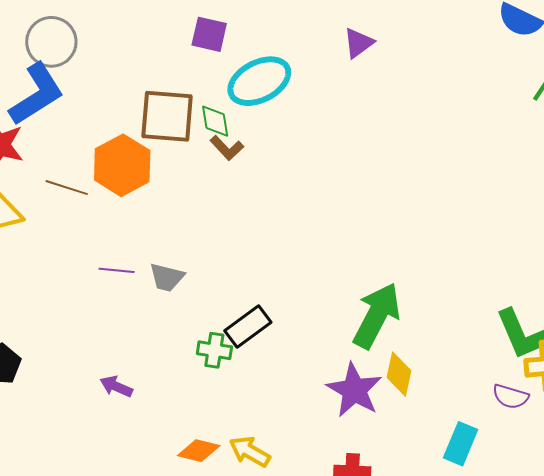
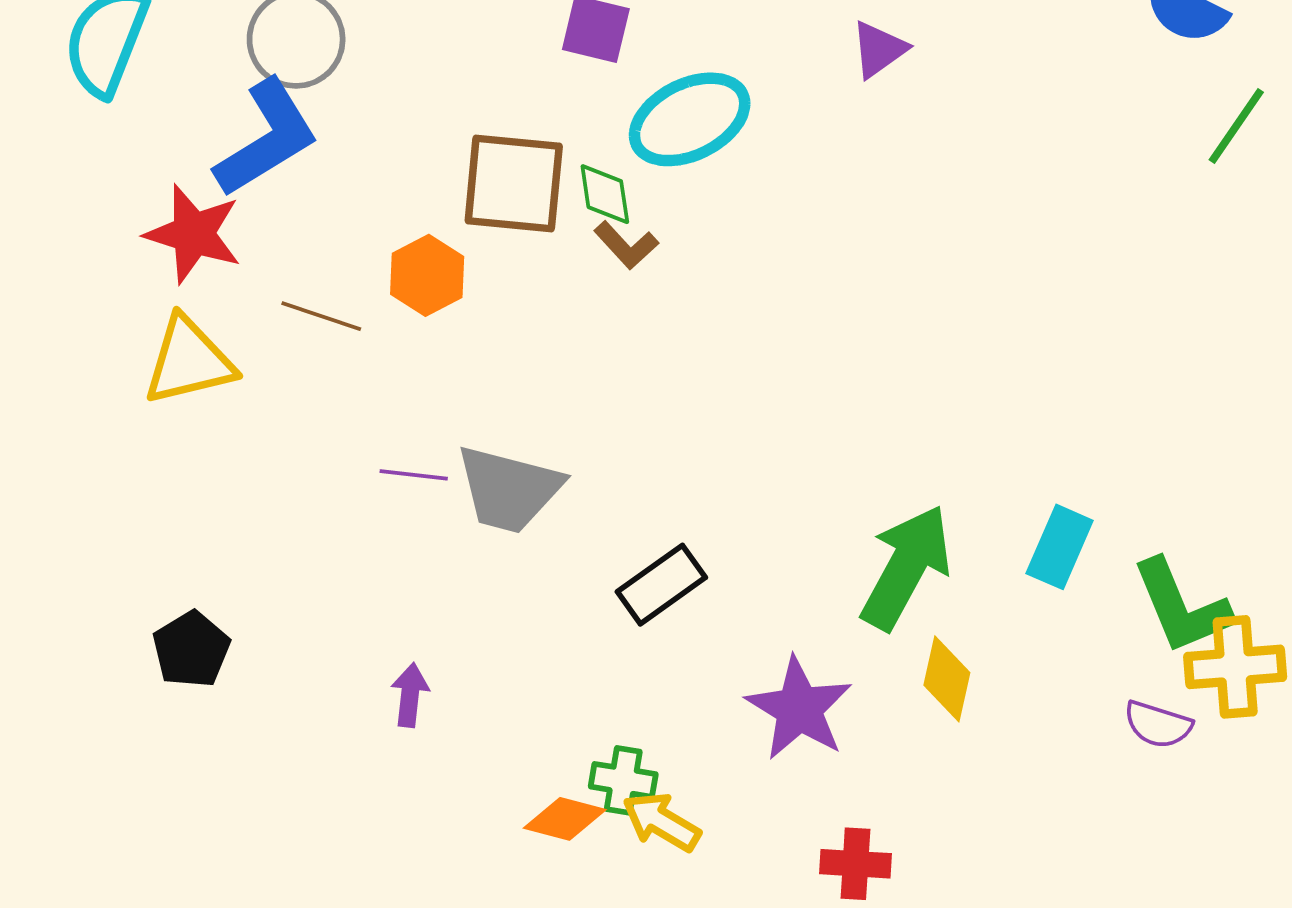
orange hexagon: (122, 165) -> (427, 275), size x0.7
gray trapezoid: (167, 277) -> (509, 489), size x1.6
green cross: (214, 350) -> (623, 780), moved
purple arrow: (116, 386) -> (410, 695), turned 72
purple star: (354, 390) -> (799, 709), moved
cyan rectangle: (461, 444) -> (1060, 547), moved

